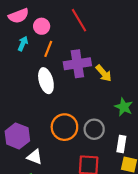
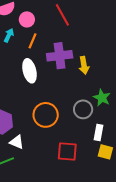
yellow arrow: (104, 73) -> (84, 65), turned 30
gray circle: (94, 129) -> (83, 109), moved

